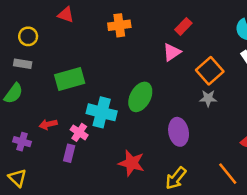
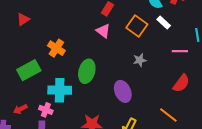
red triangle: (66, 15) -> (23, 19), moved, turned -40
orange cross: (119, 25) -> (56, 48), moved, turned -36
pink triangle: (172, 52) -> (103, 31), turned -35
orange square: (210, 71) -> (137, 26), moved

